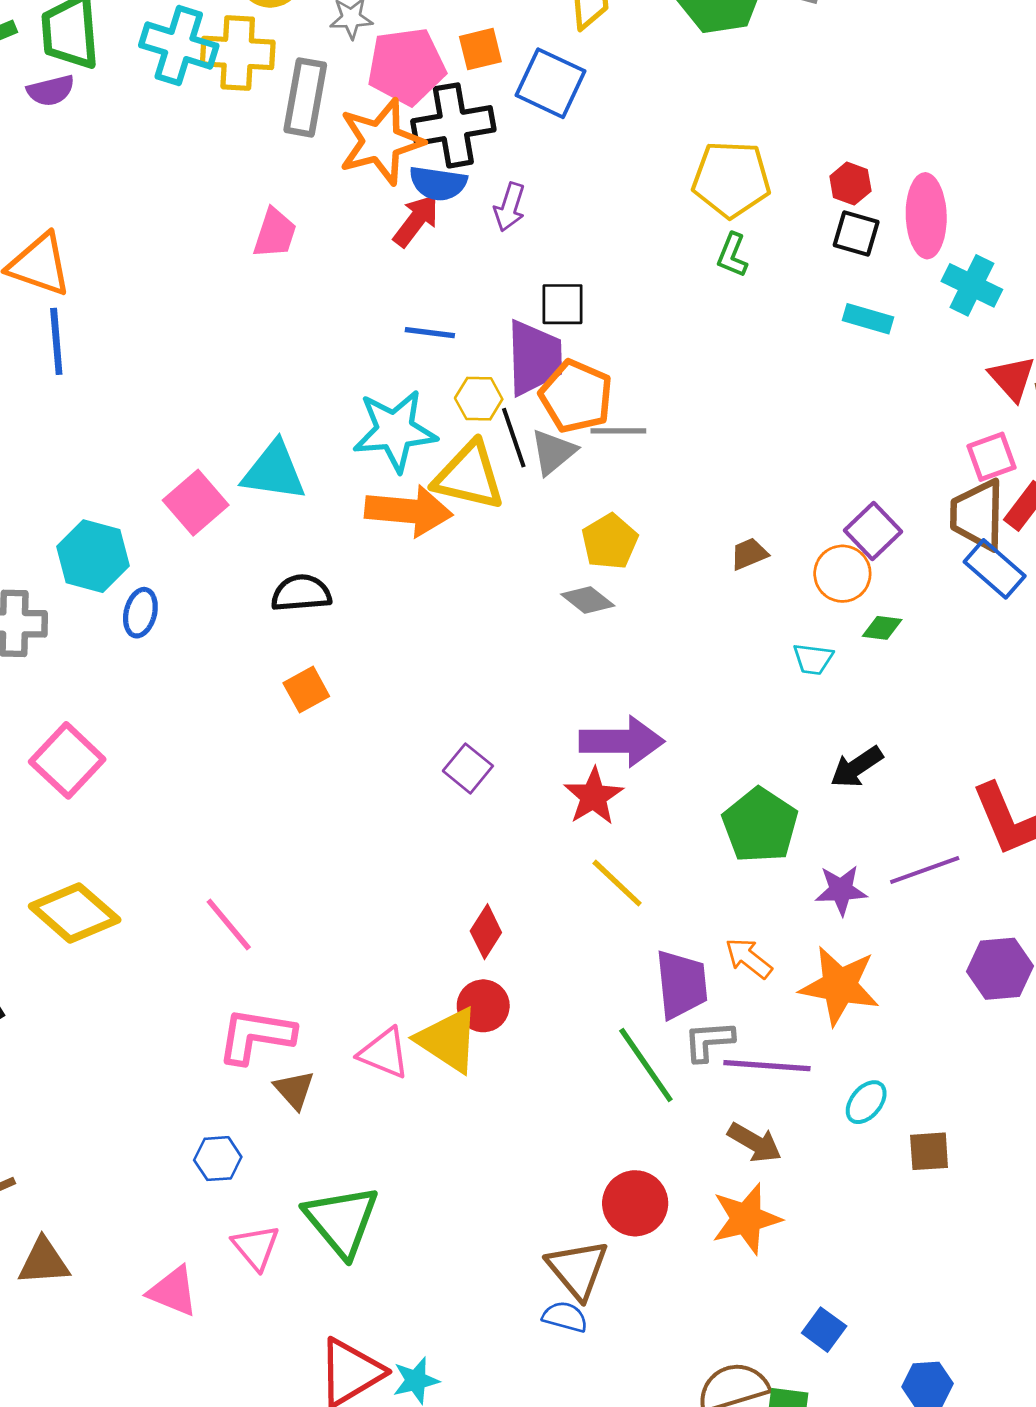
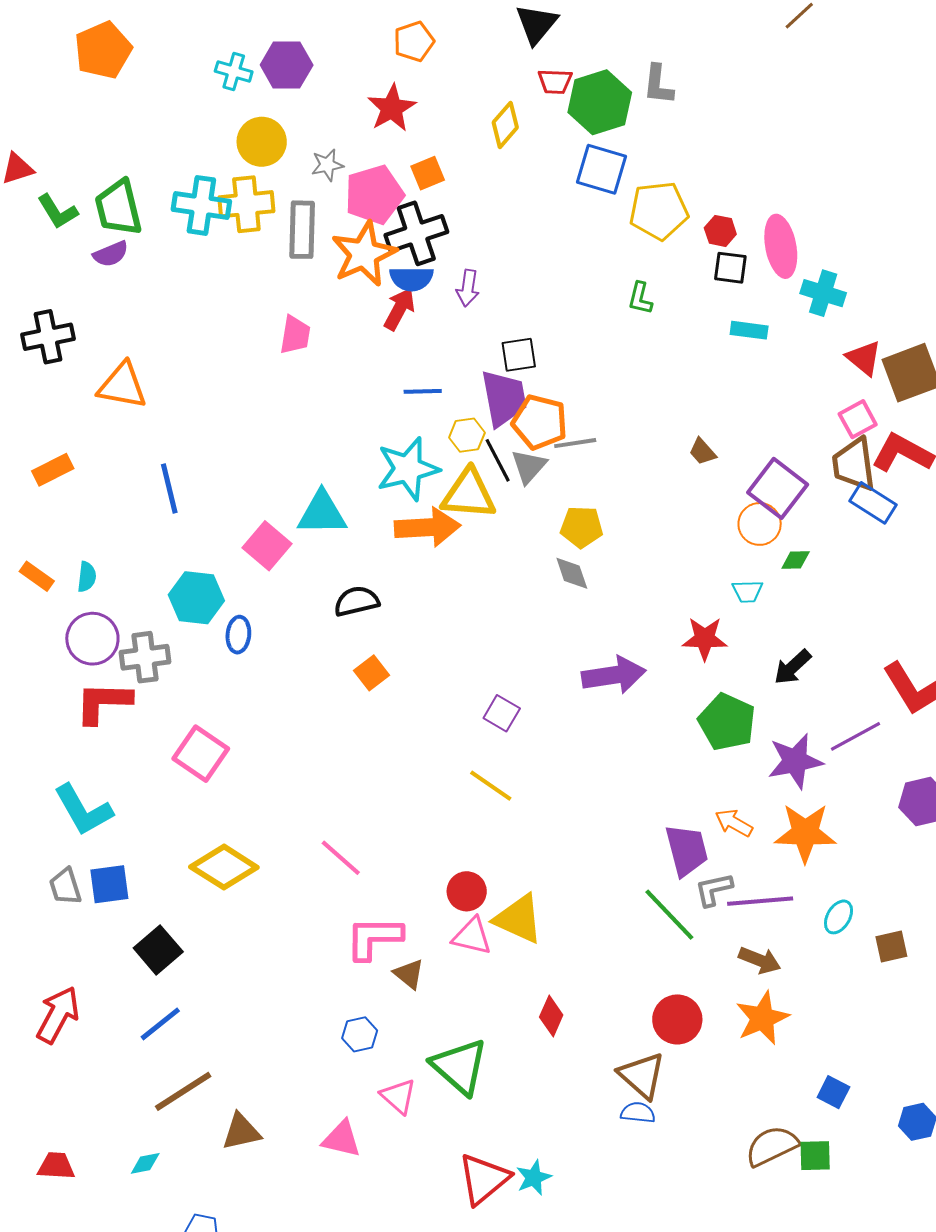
blue square: (551, 83) -> (602, 169), moved
yellow pentagon: (731, 179) -> (659, 211), moved
blue line: (56, 341) -> (169, 488), moved
purple square: (873, 531) -> (778, 488), size x1.4
yellow pentagon: (610, 542) -> (582, 527), turned -30
brown trapezoid: (749, 554) -> (702, 452), moved, turned -100
gray diamond: (588, 600) -> (572, 573), turned 42
red star: (593, 796) -> (705, 639), moved, turned -30
yellow line: (617, 883) -> (491, 786), moved
purple star: (841, 890) -> (795, 761), size x1.4
red diamond: (486, 932) -> (551, 1016), moved
red circle: (483, 1006) -> (467, 891), moved

